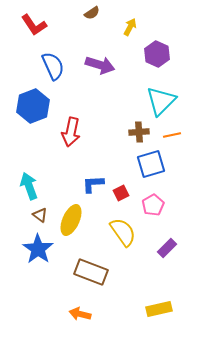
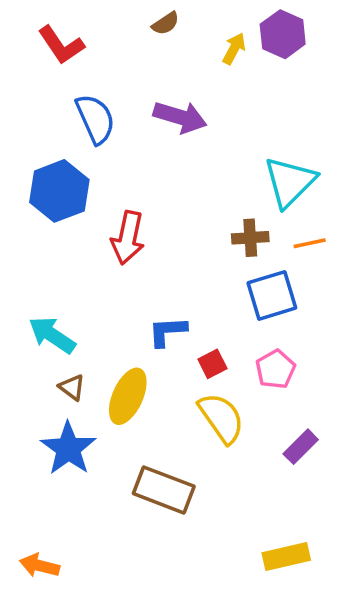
purple hexagon: (157, 54) -> (283, 34), moved
cyan arrow: (29, 186) -> (52, 335), turned -36
red square: (121, 193) -> (212, 364), moved
orange arrow: (80, 314) -> (39, 566), moved

